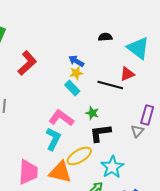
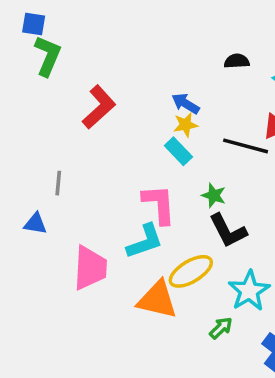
pink L-shape: (61, 118) -> (159, 204), turned 50
black L-shape: (100, 133) -> (228, 231), turned -110
cyan L-shape: (53, 139) -> (145, 241), turned 45
pink trapezoid: (28, 172) -> (90, 268), moved

